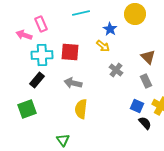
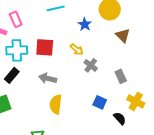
yellow arrow: (103, 46) -> (77, 49), moved
brown triangle: (148, 57) -> (123, 35), moved
blue square: (137, 106) -> (100, 102), moved

